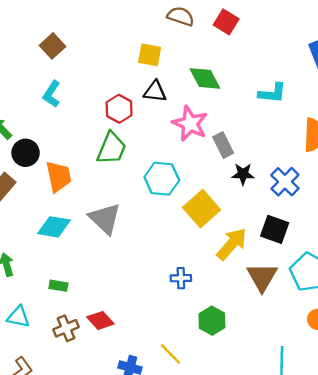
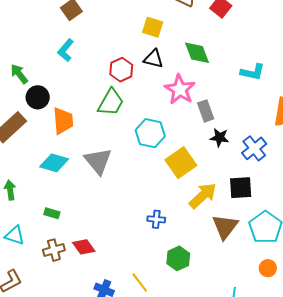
black square: (275, 229) -> (241, 188), turned -30

